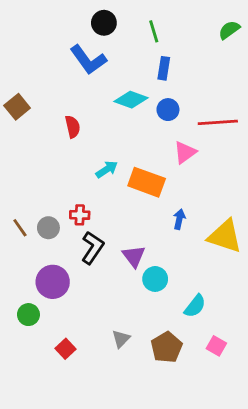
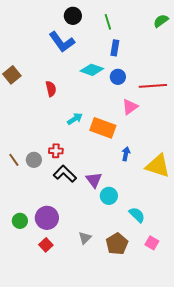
black L-shape: (93, 248) -> (65, 174), turned -80
purple circle: (53, 282) -> (47, 218), moved
cyan semicircle: (195, 306) -> (137, 215), turned -84

